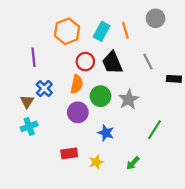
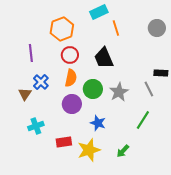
gray circle: (156, 18) -> (157, 28), moved
cyan rectangle: (102, 31) -> (99, 12), moved, turned 36
red circle: (85, 62) -> (70, 55), moved
gray line: (148, 62) -> (149, 89), moved
cyan cross: (29, 126) -> (36, 126), moved
yellow star: (96, 162) -> (89, 150), size x1.6

